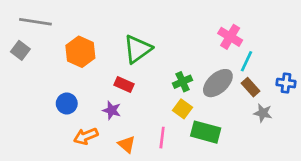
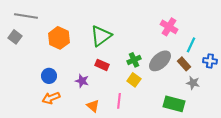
cyan line: (247, 61) -> (191, 45), moved
red rectangle: (124, 84) -> (102, 65), moved
green rectangle: (206, 132) -> (174, 104), moved
orange arrow: (86, 136) -> (51, 98), moved

